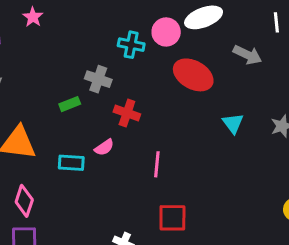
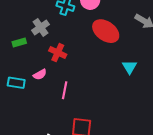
gray cross: (98, 79) -> (40, 27), turned 30
pink line: (157, 164) -> (65, 90), moved

